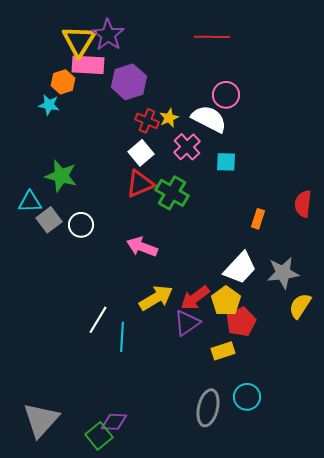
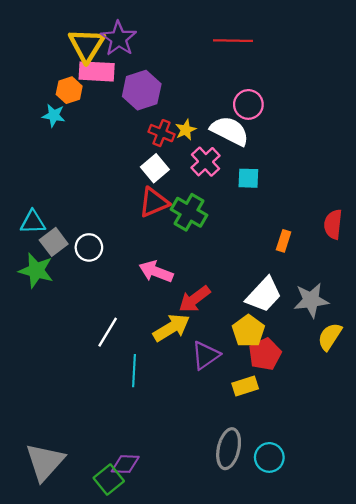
green star: (61, 176) -> (36, 271), moved
red arrow: (195, 298) -> (194, 299), moved
white line: (98, 320) -> (108, 332), moved
cyan circle: (247, 397) -> (269, 457), moved

